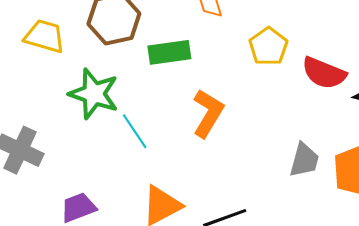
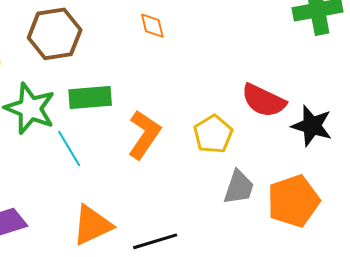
yellow pentagon: (268, 46) -> (213, 134), moved
green rectangle: (169, 52) -> (90, 98), moved

